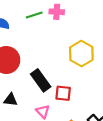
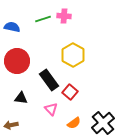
yellow hexagon: (81, 54) -> (73, 55), moved
red square: (63, 93) -> (70, 92), turned 35

